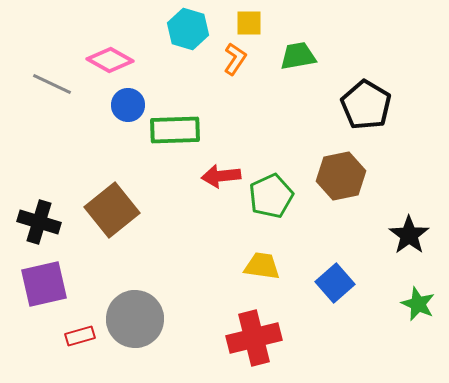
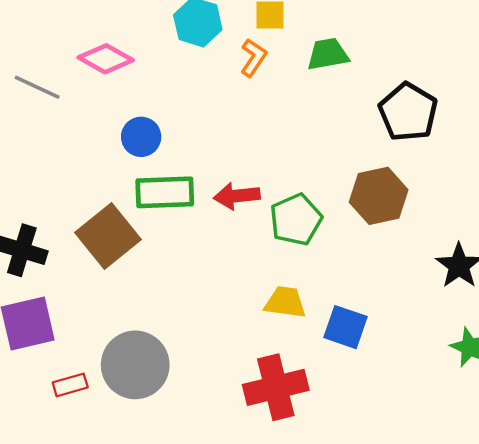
blue circle: (128, 105) -> (141, 137), moved
green rectangle: (175, 130) -> (165, 192), moved
blue square: (335, 283) -> (346, 327), moved, turned -30

